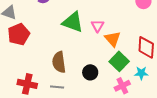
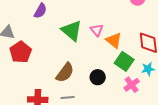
green triangle: (73, 22) -> (72, 31), turned 30
brown semicircle: (59, 62) -> (65, 73), turned -125

